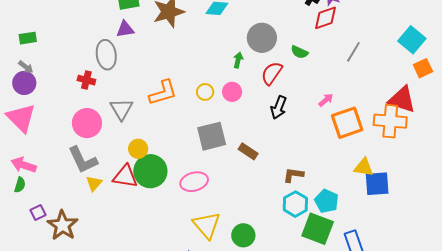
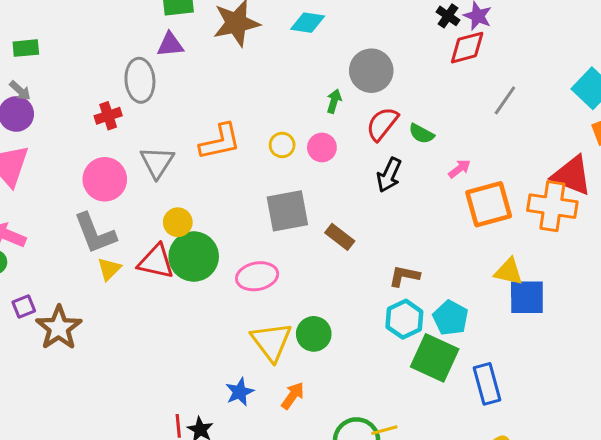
green semicircle: (299, 52) -> (421, 134), moved
red cross: (86, 80) -> (108, 116), turned -36
green circle: (243, 235) -> (314, 334), moved

